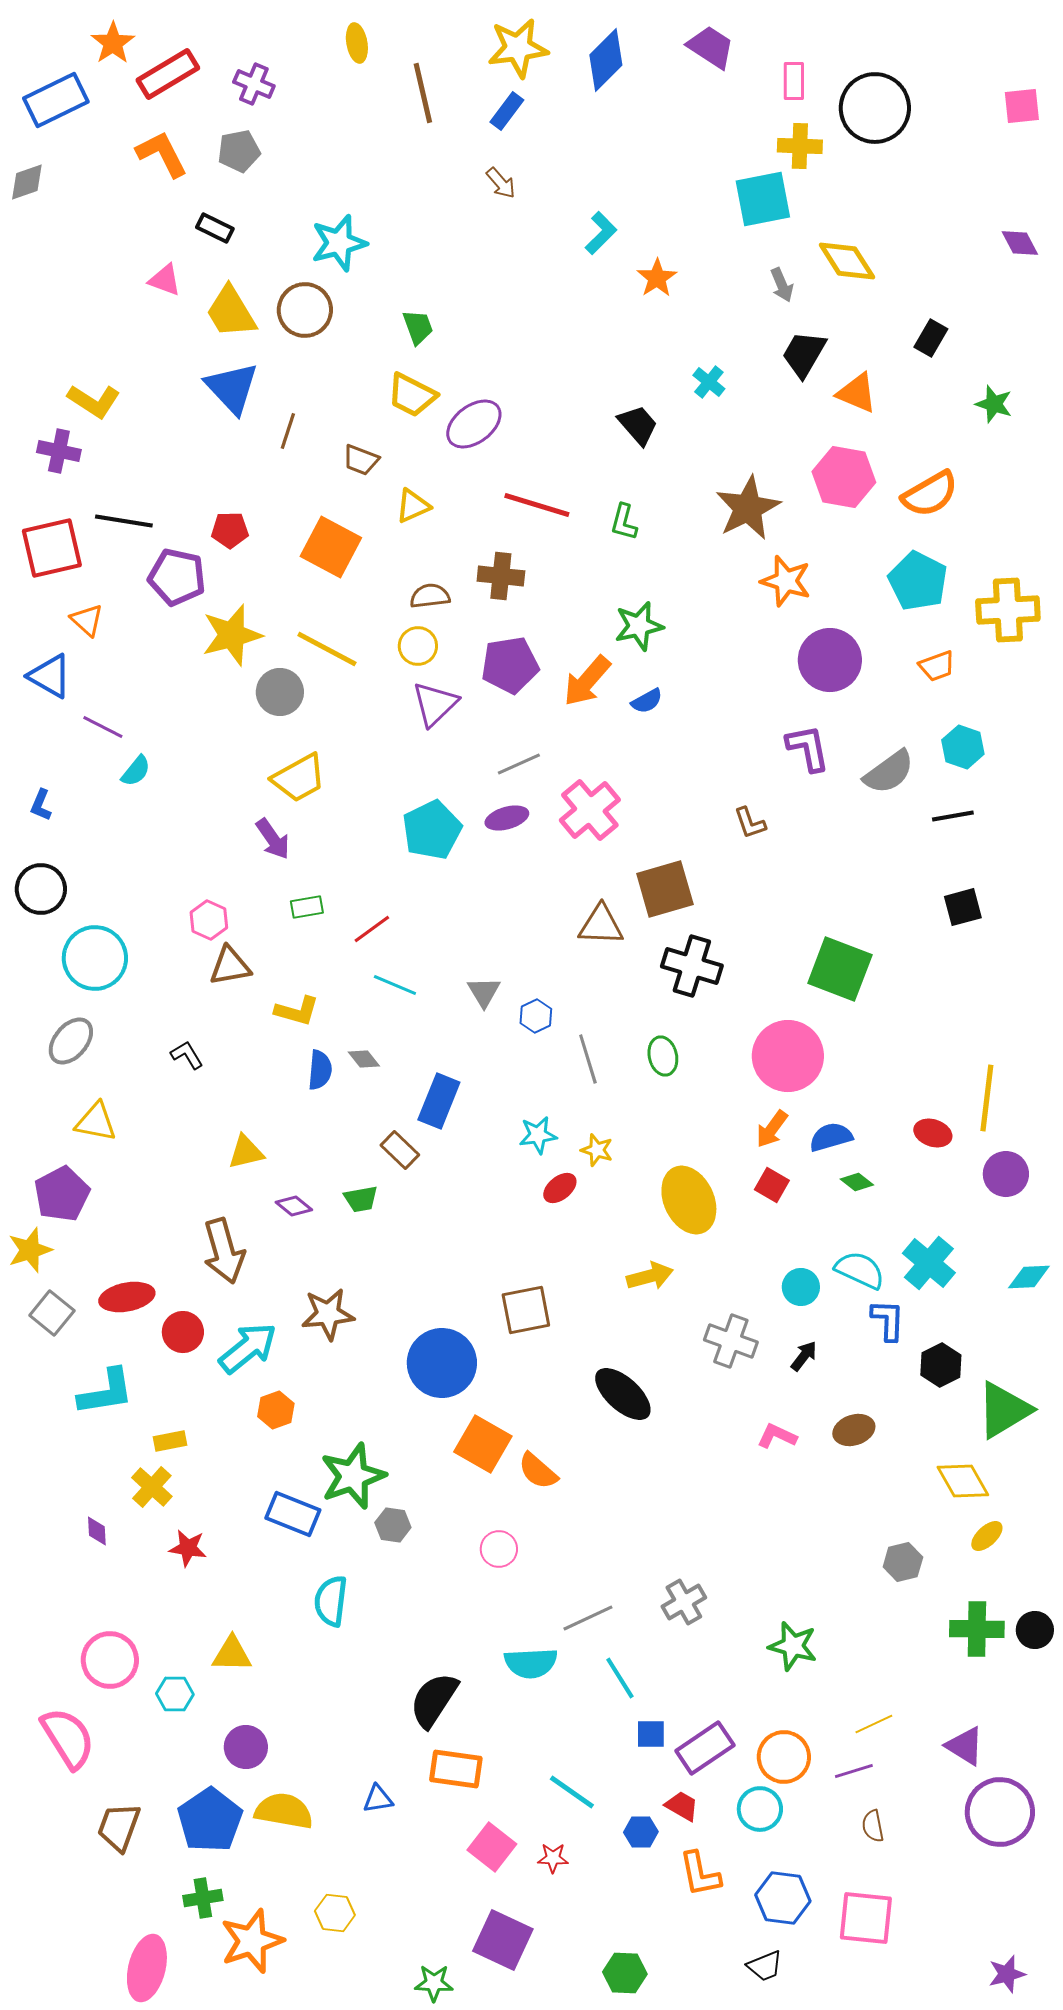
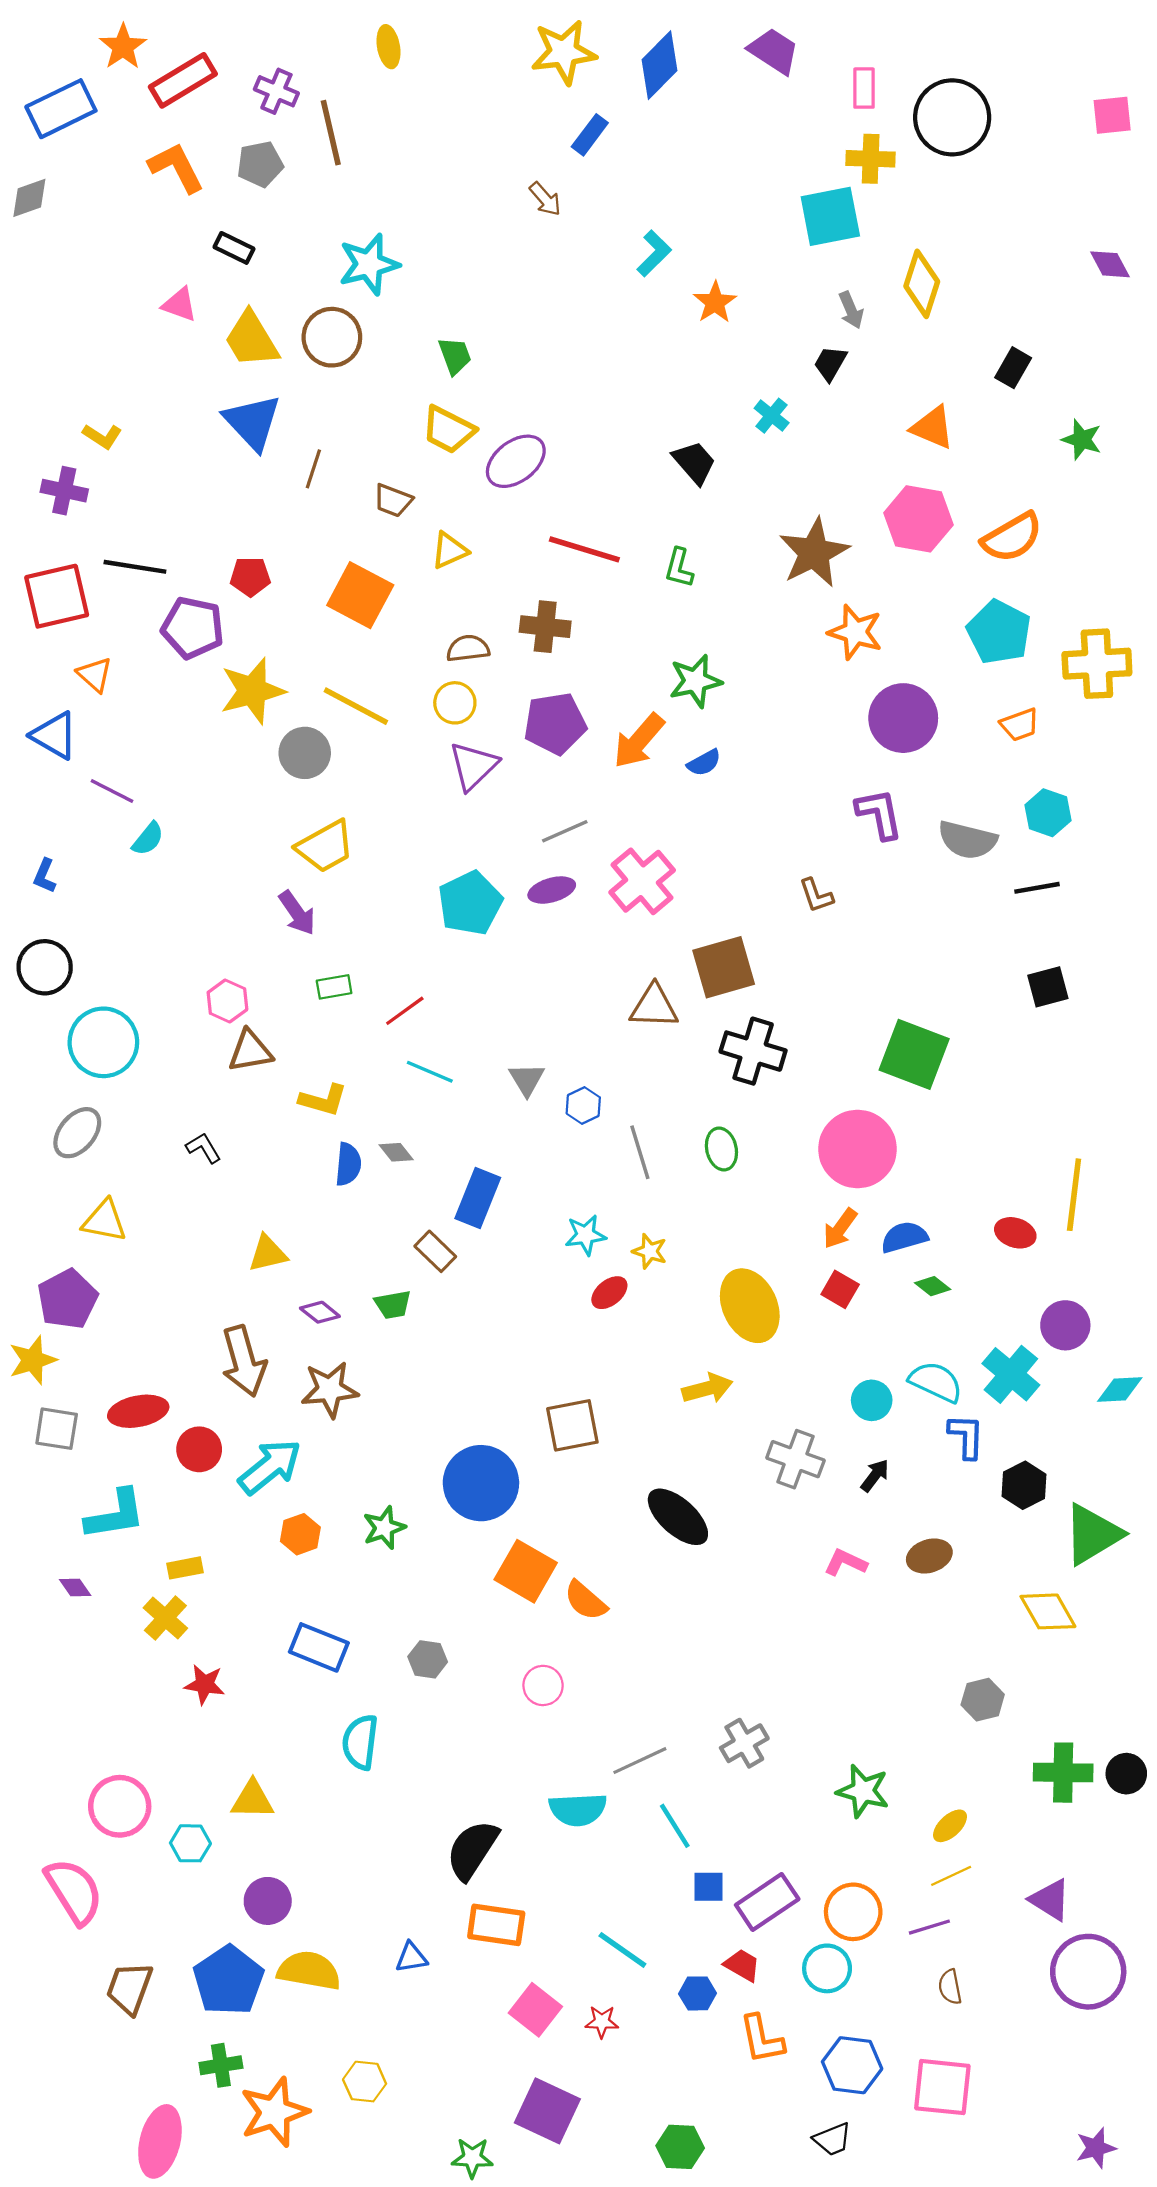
brown line: (423, 93) -> (331, 133), moved
blue rectangle: (507, 111) -> (590, 135), moved
yellow diamond: (847, 261) -> (922, 284), turned 50
black trapezoid: (804, 354) -> (830, 363), moved, size x0.7
yellow L-shape: (94, 401) -> (102, 436), size x0.7
gray semicircle: (889, 772) -> (967, 840), turned 50
purple circle: (1006, 1174) -> (1065, 1325), moved
gray square: (52, 1313) -> (57, 1429), turned -30
brown star: (328, 1314) -> (330, 1389), moved
green star: (353, 1476) -> (384, 1528), moved, size x0.6
purple diamond: (97, 1531) -> (75, 1588), moved, turned -32
yellow ellipse: (987, 1536) -> (950, 1826), moved

